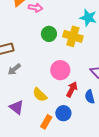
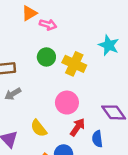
green circle: (49, 34) -> (46, 57), moved
yellow cross: (73, 36) -> (74, 64), moved

